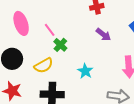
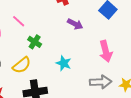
pink line: (50, 30) -> (19, 21), moved

